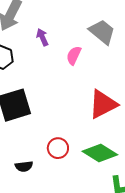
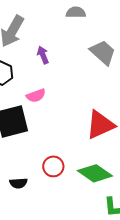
pink semicircle: (74, 55) -> (36, 96), moved, turned -138

